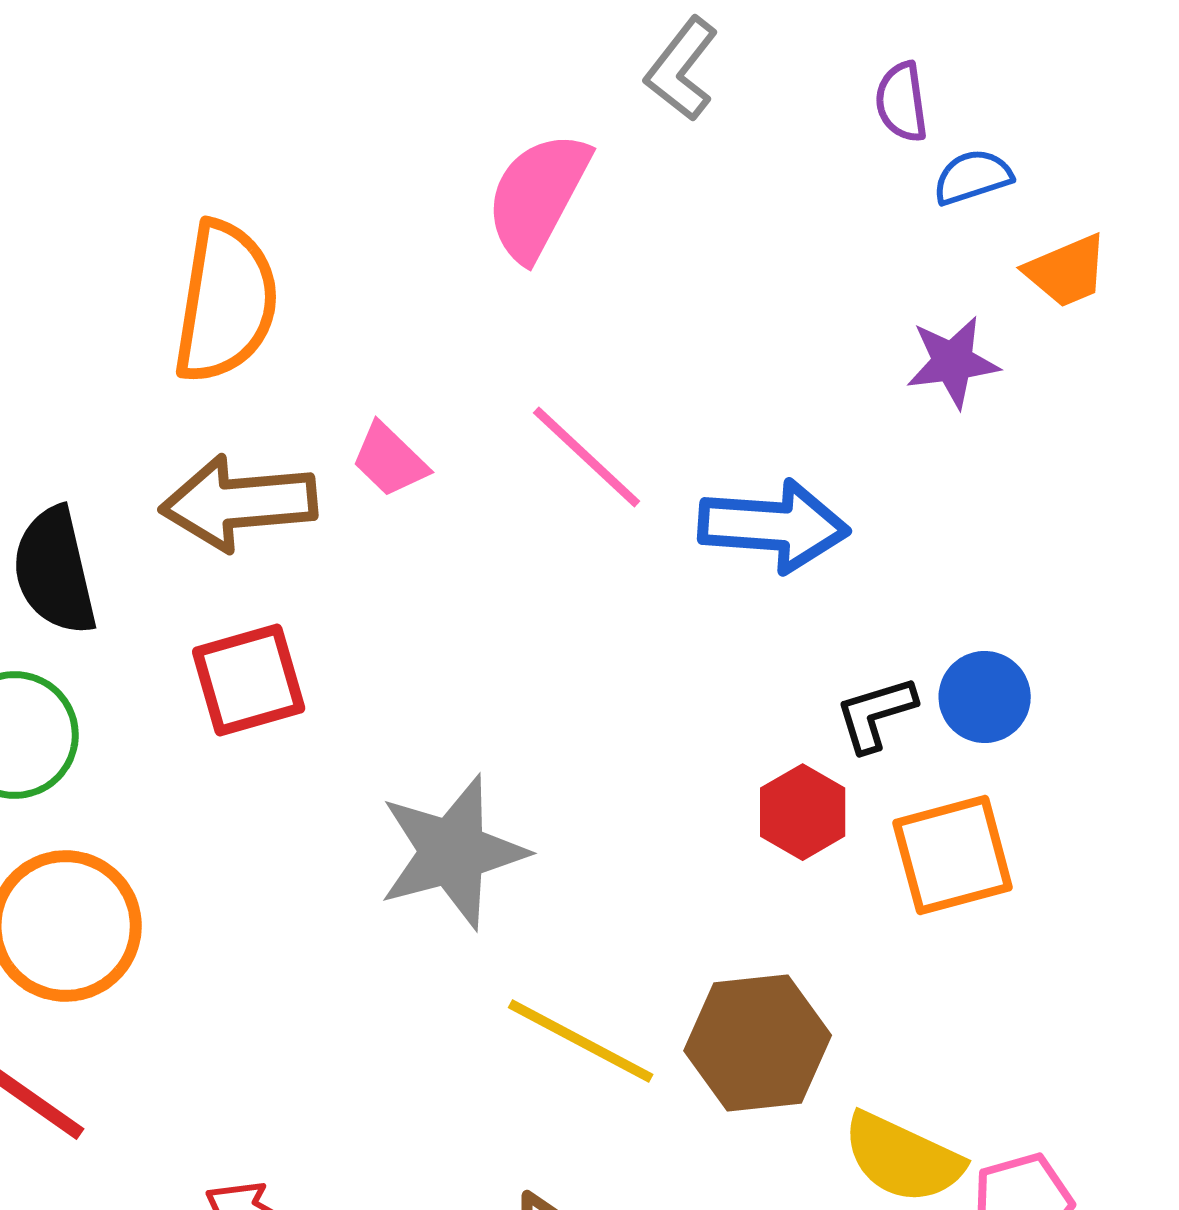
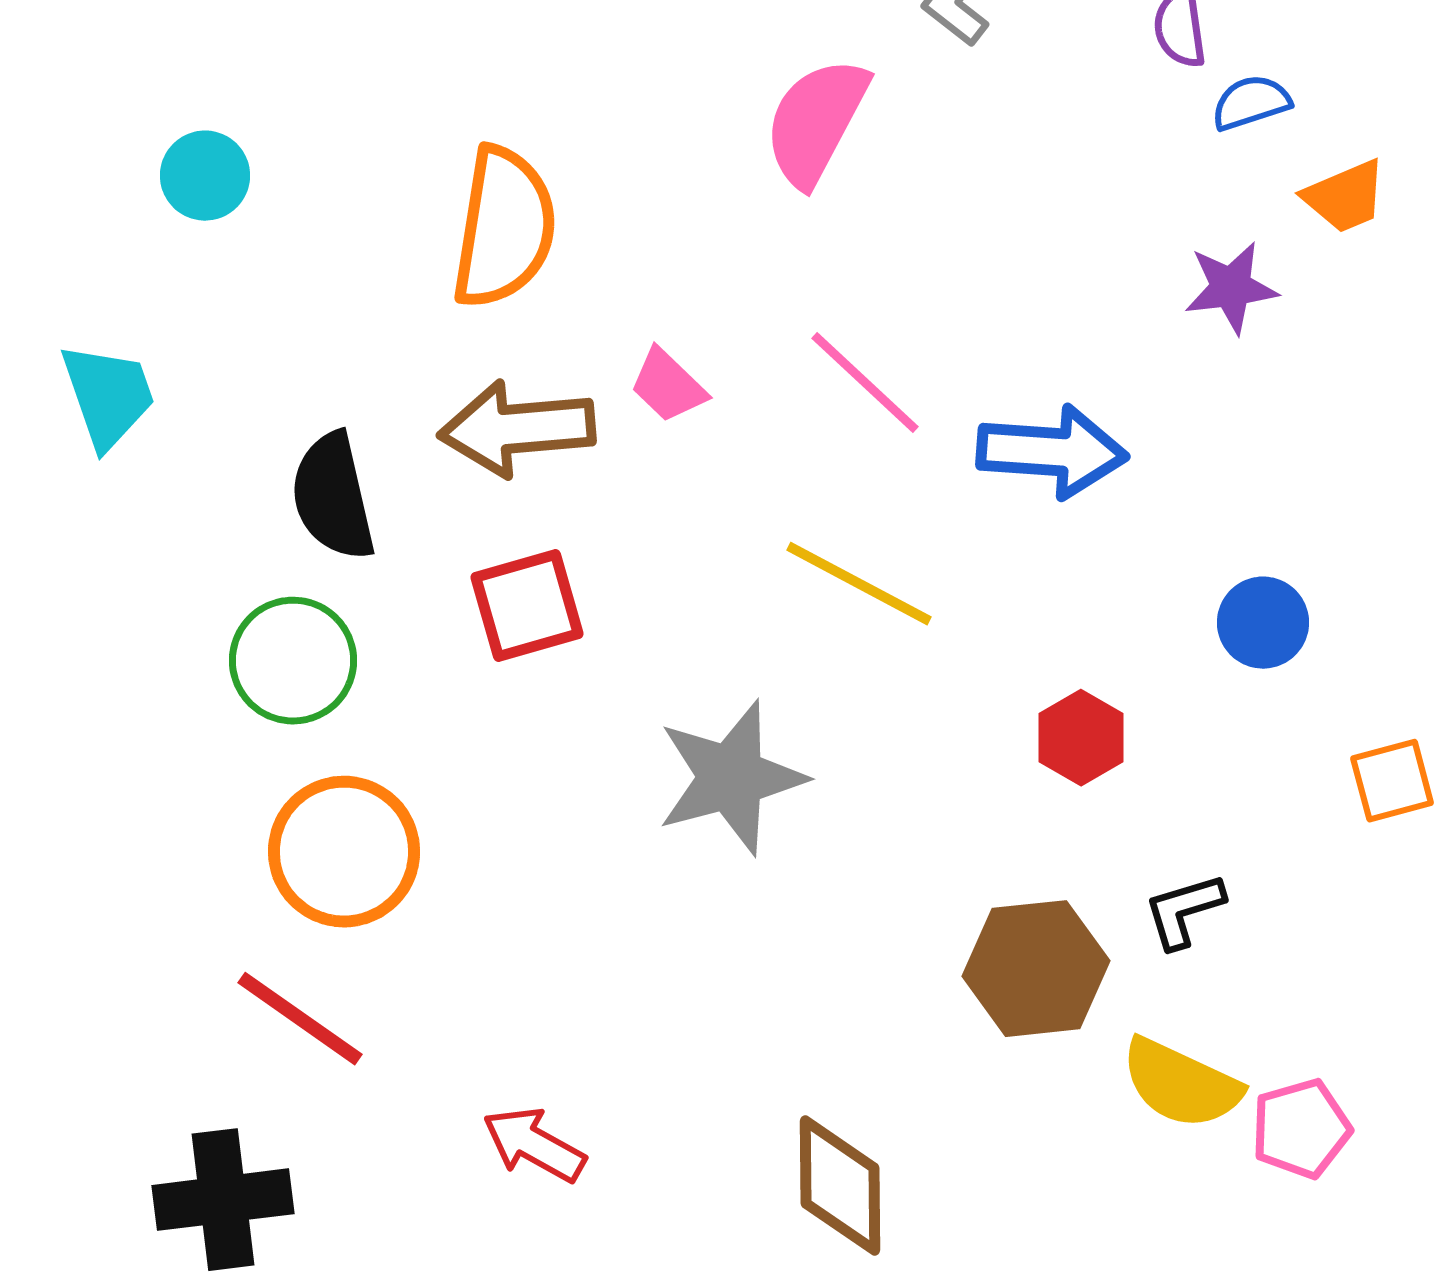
black L-shape: (876, 714) -> (1184, 911), moved
orange square: (953, 855) -> (1392, 781), moved, size x0.7
yellow line: (581, 1041) -> (859, 584), moved

